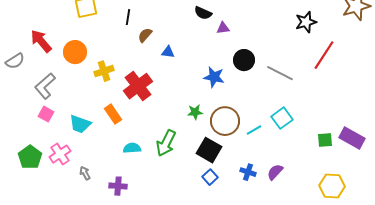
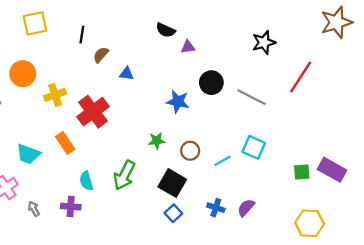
black star: (306, 22) -> (264, 42), moved
cyan square: (282, 118) -> (254, 147), turned -30
brown circle: (225, 121) -> (190, 151), size x0.6
cyan semicircle: (132, 148) -> (86, 181), turned -102
purple cross: (118, 186) -> (71, 207), moved

